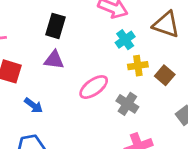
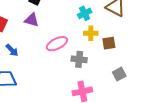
brown square: (165, 75) -> (109, 43), turned 32
gray cross: (127, 104) -> (79, 59), turned -35

